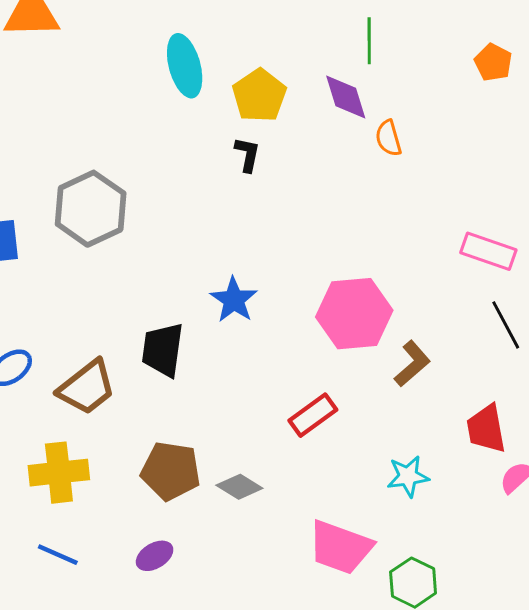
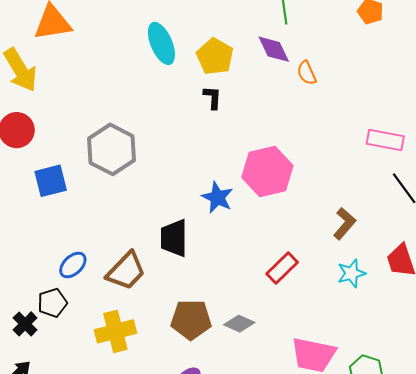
pink hexagon: (354, 314) -> (267, 171), moved
cyan star: (408, 476) -> (351, 273), moved

